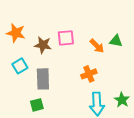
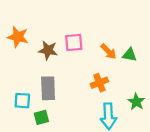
green triangle: (116, 41) -> (130, 55), moved
cyan square: (20, 66) -> (22, 101), moved, turned 35
green star: (122, 100) -> (136, 102), moved

